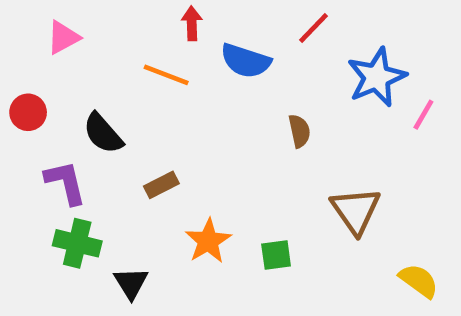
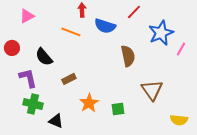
brown semicircle: (299, 131) -> (128, 56), size x1.5
yellow semicircle: (419, 281) -> (179, 120), turned 150
black triangle: (131, 283) -> (56, 121), turned -35

